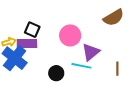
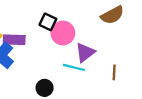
black square: (32, 30) -> (48, 22), moved
black circle: (56, 73) -> (45, 88), moved

